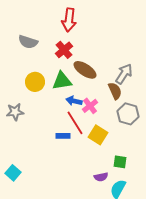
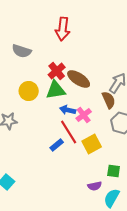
red cross: (64, 50) -> (57, 71), moved
yellow square: (98, 135) -> (92, 144), turned 30
blue rectangle: (63, 136) -> (57, 145), turned -40

